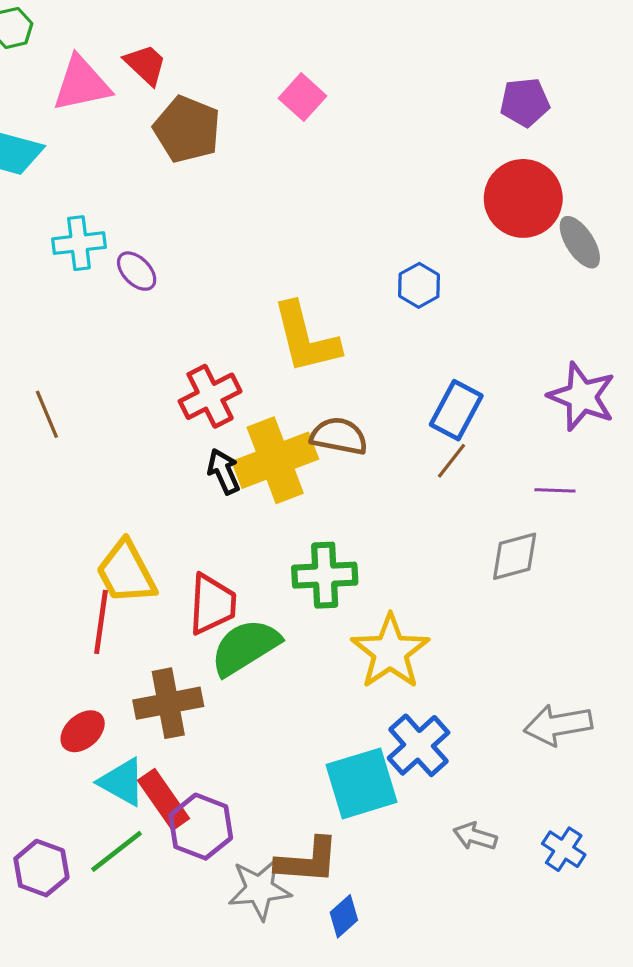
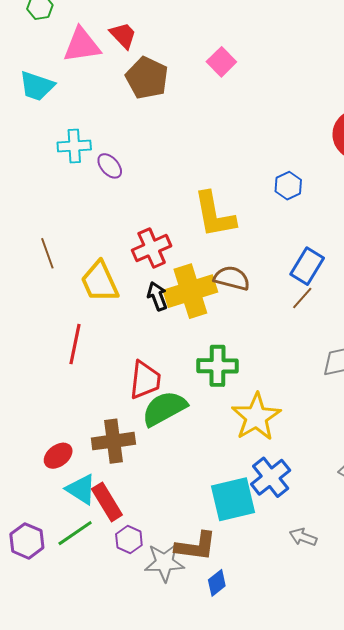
yellow trapezoid: (126, 572) -> (100, 282), moved
red line: (101, 622) -> (75, 344), moved
purple hexagon: (201, 827) -> (129, 540), moved, size x0.7

